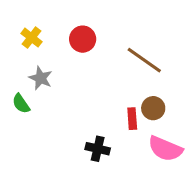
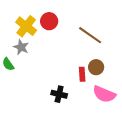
yellow cross: (32, 38) -> (26, 26), moved, size x1.5

